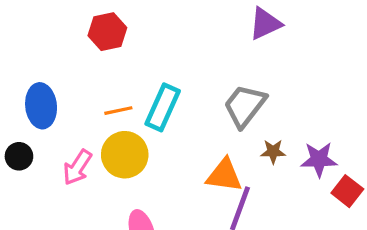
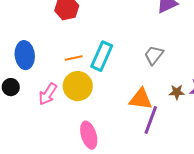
gray trapezoid: (245, 106) -> (154, 55), size x0.7
brown star: (273, 152) -> (177, 92), moved

